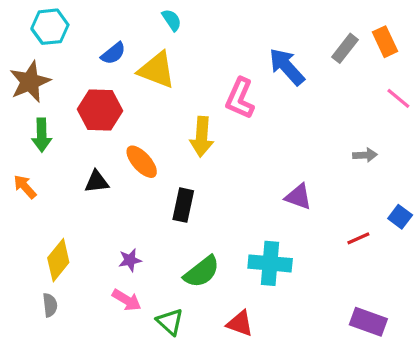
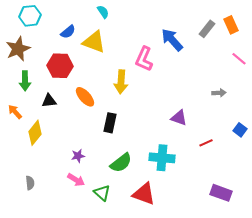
black triangle: (97, 182) -> (49, 101), moved
red line: (358, 238) -> (206, 143), moved
yellow diamond: (58, 260) -> (35, 133), moved
red triangle: (240, 323) -> (144, 194), size x1.4

